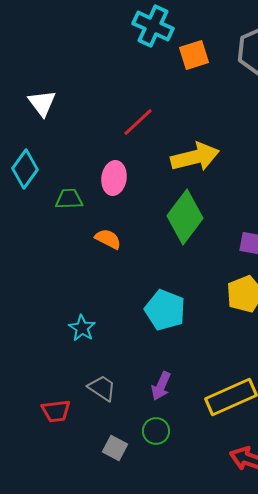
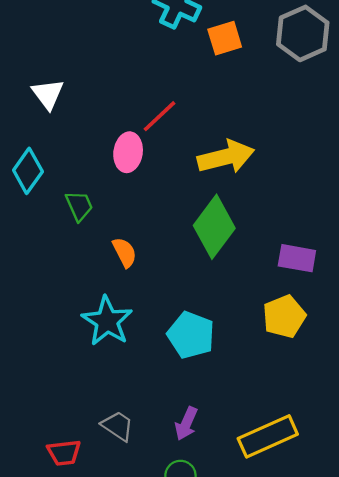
pink ellipse: (114, 178) -> (128, 152), moved
green trapezoid: (69, 199) -> (79, 206), turned 68
orange semicircle: (108, 239) -> (125, 252), turned 36
cyan star: (82, 328) -> (107, 321), moved, size x1.6

